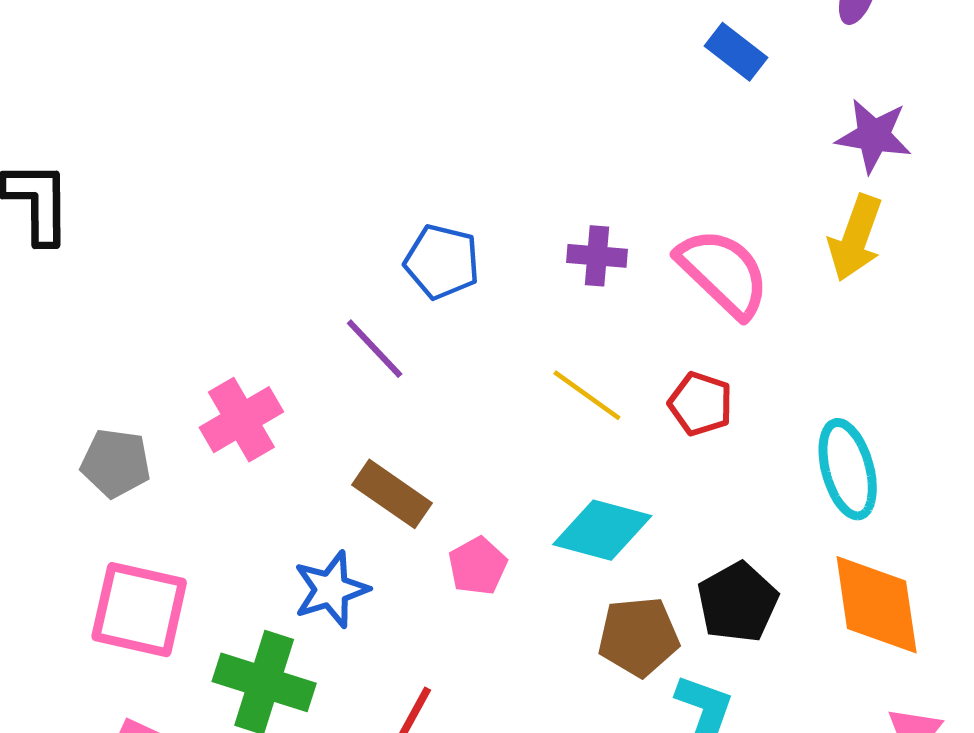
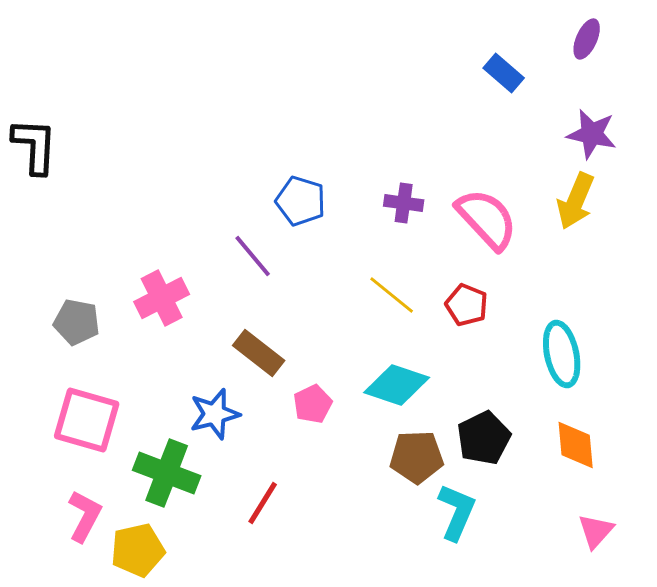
orange diamond: (877, 605) -> (576, 445), size x0.7

